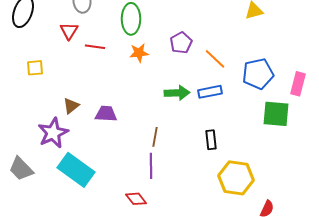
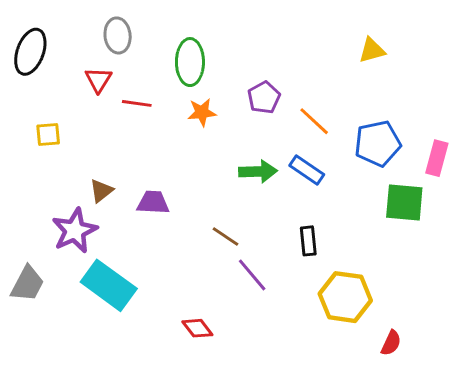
blue rectangle: (210, 92) -> (307, 170), turned 45
brown line: (155, 137) -> (225, 237), turned -66
purple line: (151, 166) -> (252, 275), moved, turned -40
gray trapezoid: (21, 169) -> (27, 284), turned -108

